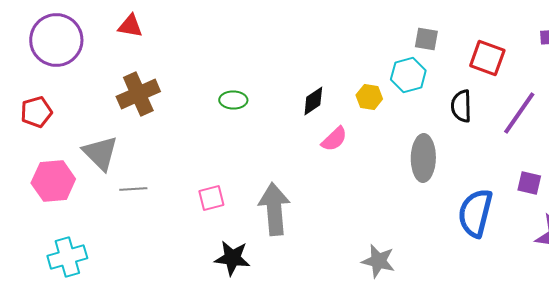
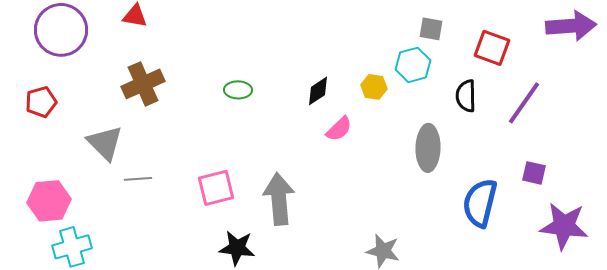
pink hexagon: (53, 181) -> (49, 201), moved
pink square: (211, 198) -> (216, 188), size x1.4

